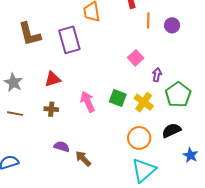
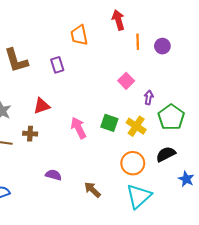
purple rectangle: (69, 40) -> (57, 65), size x0.6
brown cross: (51, 109) -> (30, 134), moved
brown arrow: (83, 159) -> (92, 190), moved

